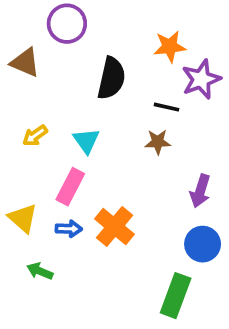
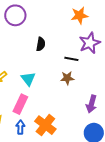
orange star: (170, 47) -> (79, 15), moved
black semicircle: (111, 78) -> (41, 44), size x0.6
blue arrow: (69, 229) -> (20, 127), turned -88

